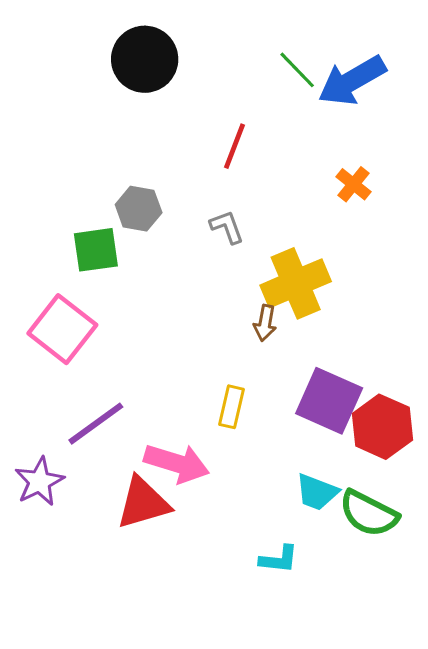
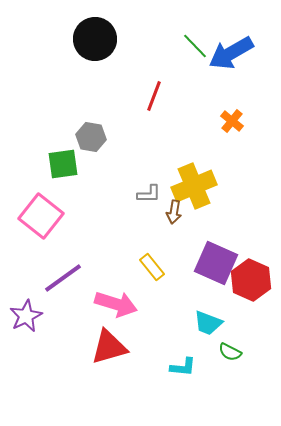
gray L-shape: (227, 227) -> (149, 194), moved, turned 110
yellow rectangle: (232, 407) -> (152, 267), turned -52
red triangle: (143, 503) -> (109, 347), moved
green semicircle: (369, 514) -> (230, 352), moved, size x0.6

